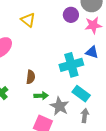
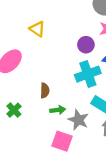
purple circle: (71, 15) -> (86, 45), moved

